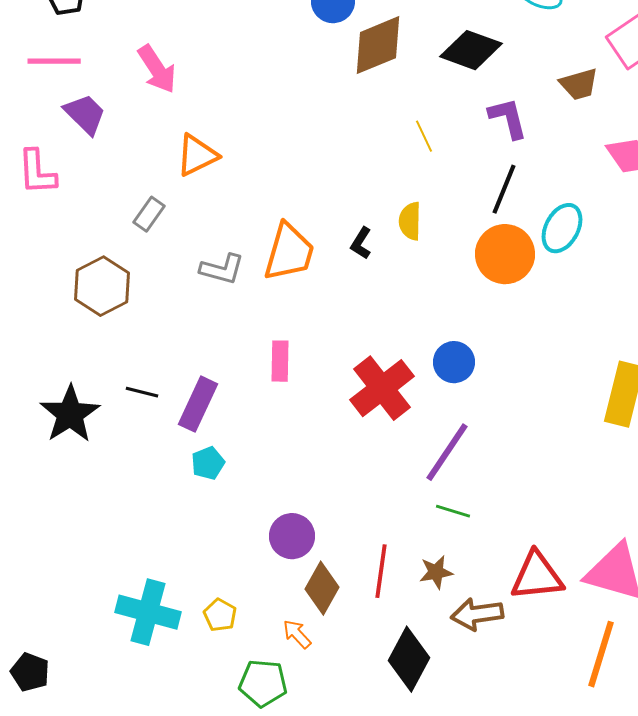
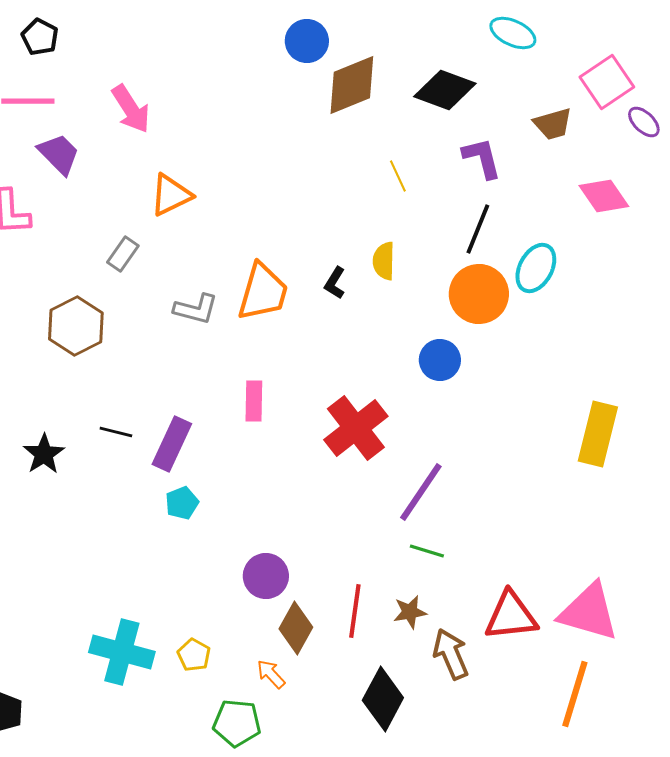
blue circle: (454, 362) -> (440, 360), moved
black star: (70, 414) -> (44, 454), size x0.7
brown arrow: (477, 614) -> (451, 654), turned 75

